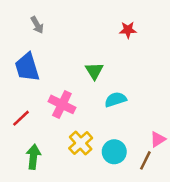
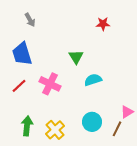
red line: (21, 118) -> (19, 86), moved
yellow cross: (81, 143) -> (55, 130), moved

